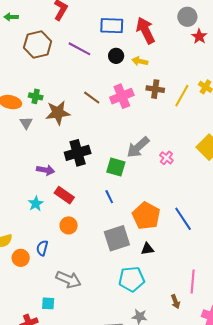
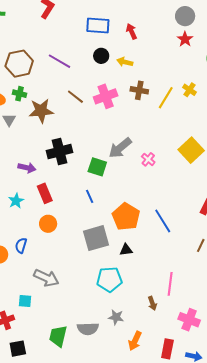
gray circle: (187, 17) -> (185, 16), moved
red arrow: (146, 30) -> (131, 31), size x0.6
brown hexagon: (38, 44) -> (19, 64), moved
purple line: (79, 49) -> (60, 61), moved
red rectangle: (64, 195) -> (45, 193), turned 30

